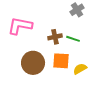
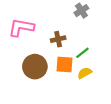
green line: (73, 39) -> (82, 53), moved, turned -56

